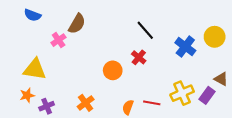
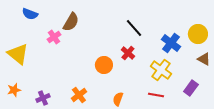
yellow triangle: (35, 69) -> (18, 54), moved, turned 30
brown triangle: (221, 79) -> (204, 59), moved
yellow cross: (182, 93) -> (161, 70), moved, turned -30
orange star: (27, 95) -> (14, 90), moved
red line: (152, 103) -> (156, 95), moved

